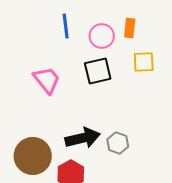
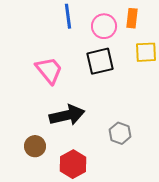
black arrow: (83, 138) -> (67, 115), moved
brown circle: (33, 156) -> (35, 146), size x0.6

